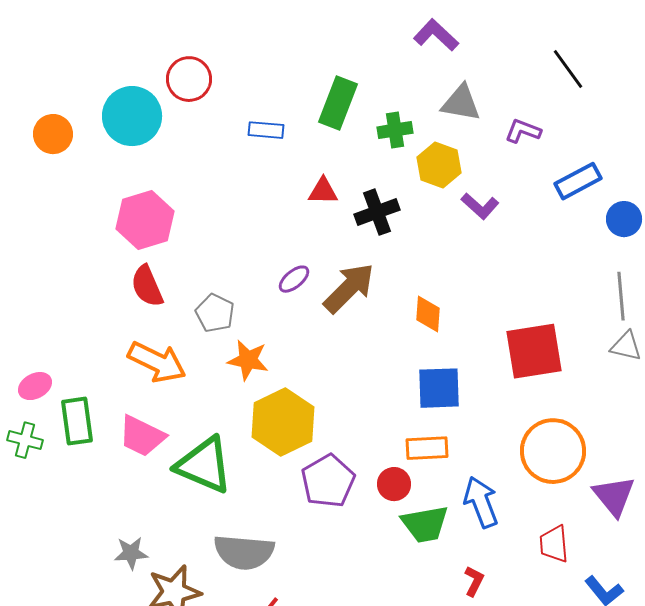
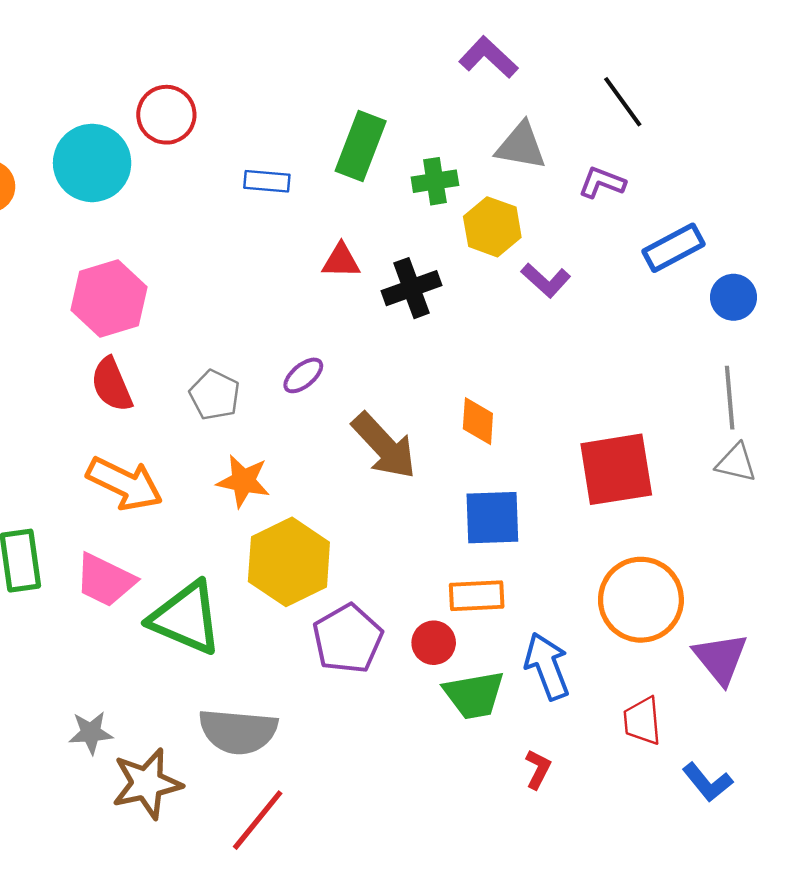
black line: (568, 69) -> (623, 102), moved
brown arrow: (349, 288) -> (384, 446), moved, turned 92
gray pentagon: (215, 313) -> (215, 395), moved

